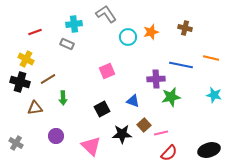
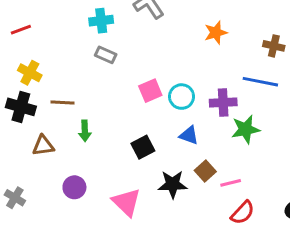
brown cross: (185, 28) -> (274, 46), moved
red line: (35, 32) -> (21, 30), moved
cyan circle: (128, 37) -> (182, 97), moved
gray rectangle: (67, 44) -> (106, 55), moved
brown line: (48, 79) -> (63, 103), turned 35

